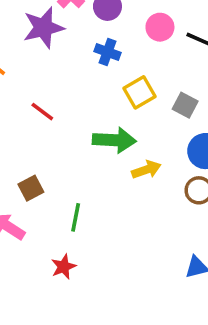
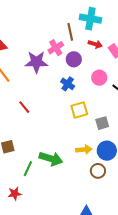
gray square: (185, 105) -> (102, 123), turned 32
green arrow: (114, 140) -> (51, 159), moved
yellow arrow: (146, 170) -> (84, 150), moved

